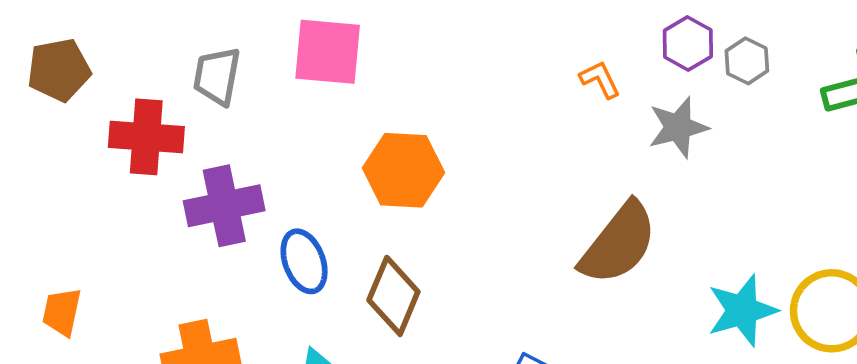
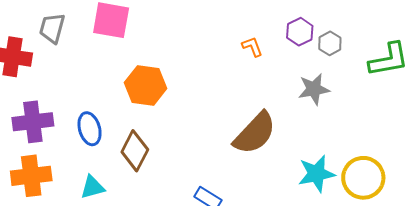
gray star: (678, 127) -> (314, 89), moved
purple cross: (224, 206) -> (33, 122), moved

